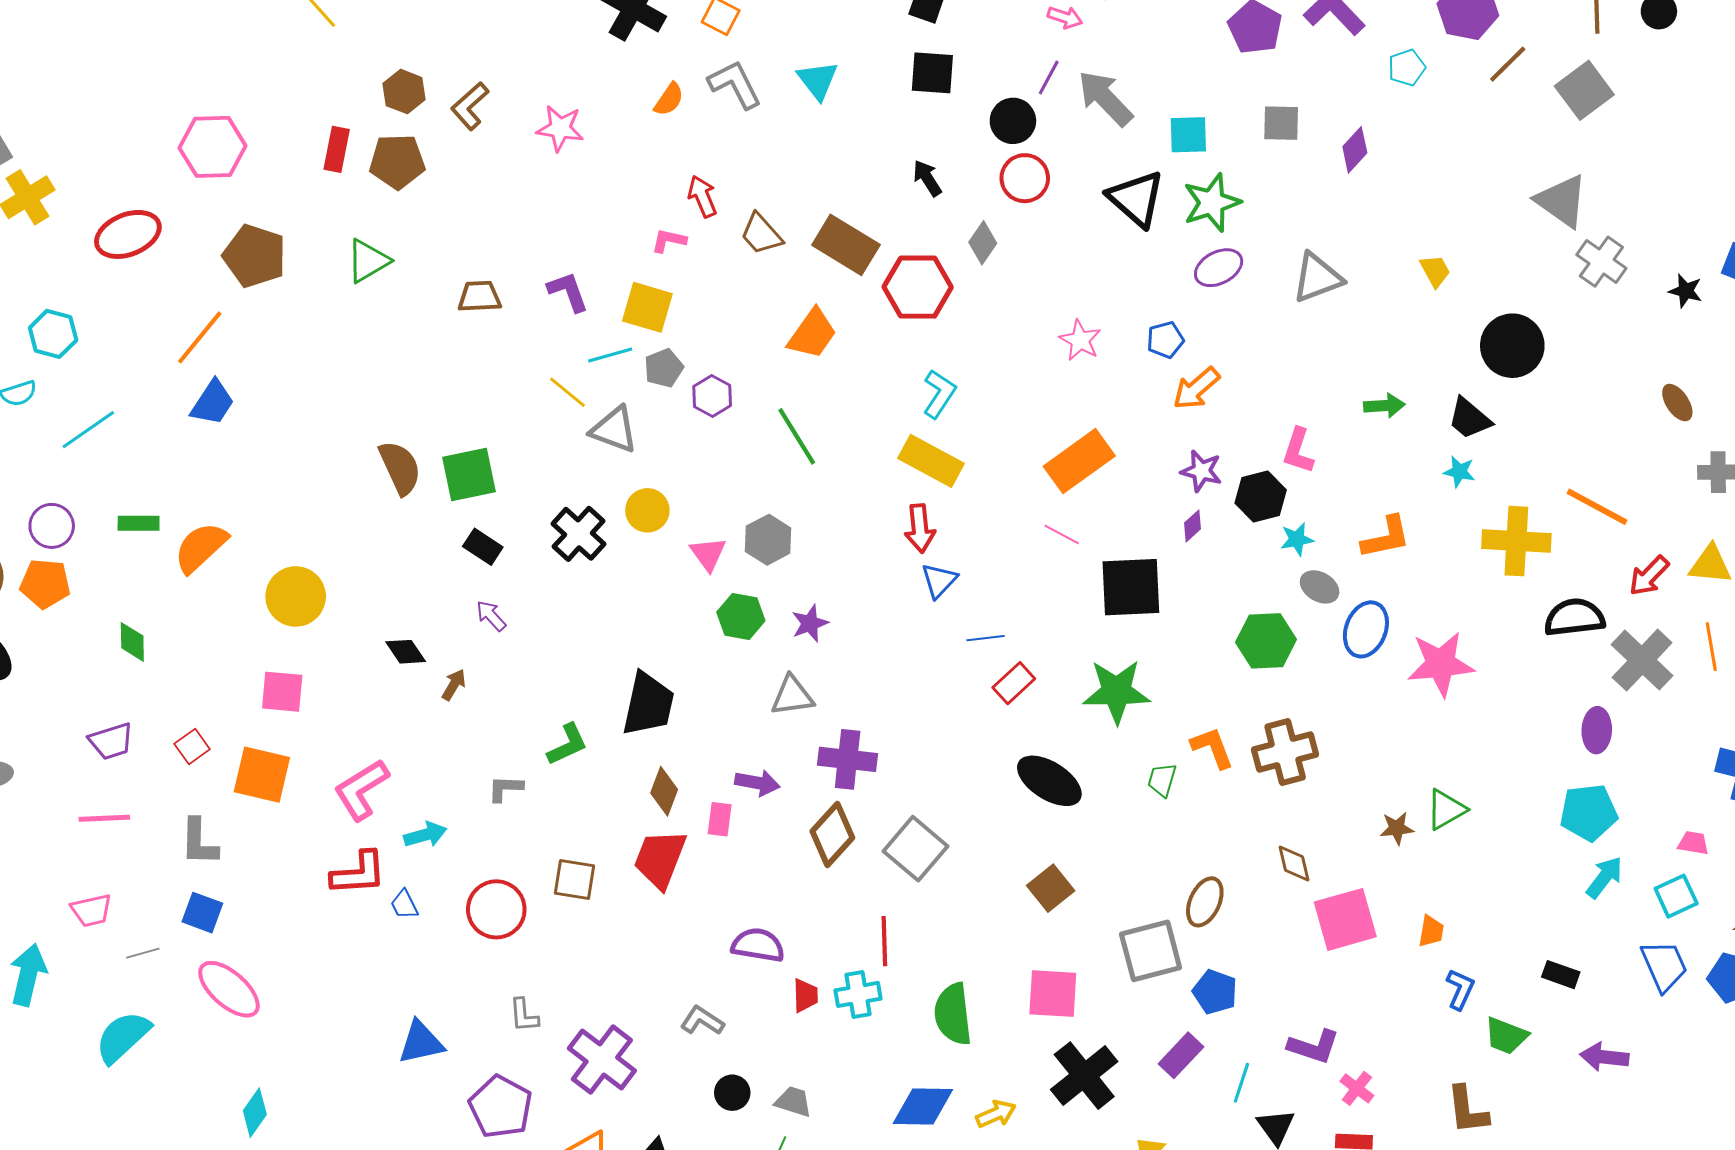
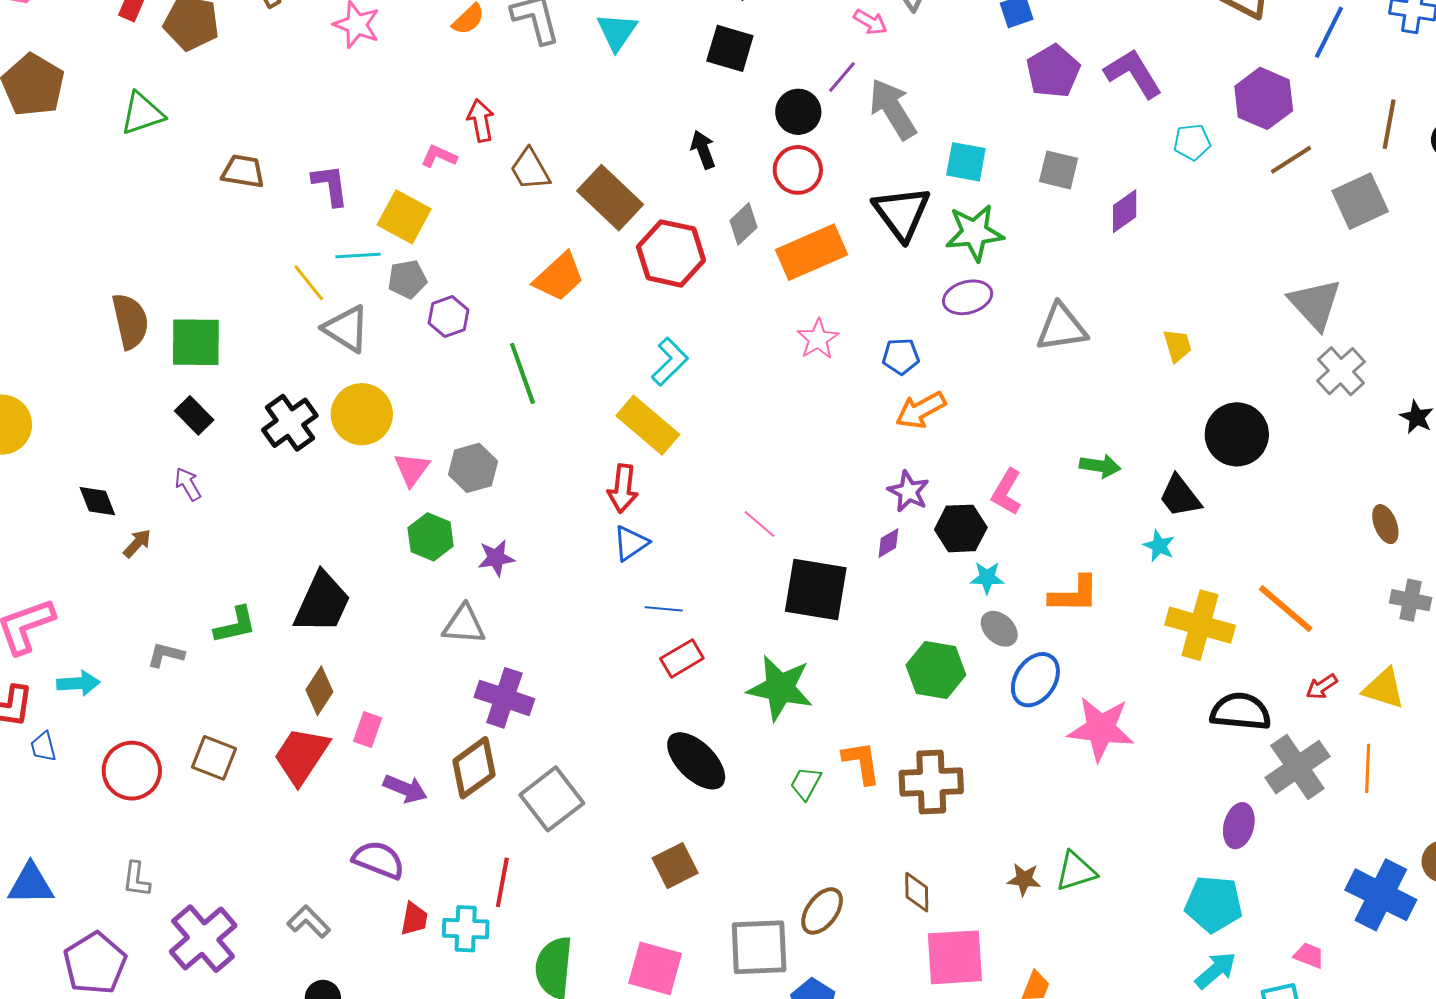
orange rectangle: (1079, 461) -> (812, 252), moved
yellow circle: (647, 510) -> (362, 414), size x1.4
red arrow: (1649, 576) -> (1322, 687), size x0.7
purple arrow: (757, 783) -> (405, 789), moved

